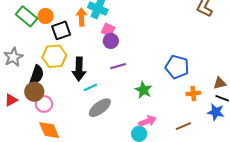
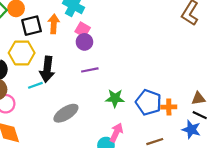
orange arrow: (82, 17) -> (54, 24), moved
blue pentagon: (177, 67) -> (148, 102), moved
cyan line: (90, 87) -> (35, 85), moved
green star: (143, 90) -> (115, 98), turned -30
pink arrow: (147, 121) -> (116, 132), turned -48

